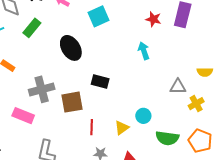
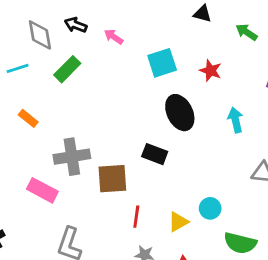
red star: (153, 19) -> (211, 71), moved
black ellipse: (71, 48) -> (180, 113), moved
cyan arrow: (144, 51) -> (235, 120), moved

